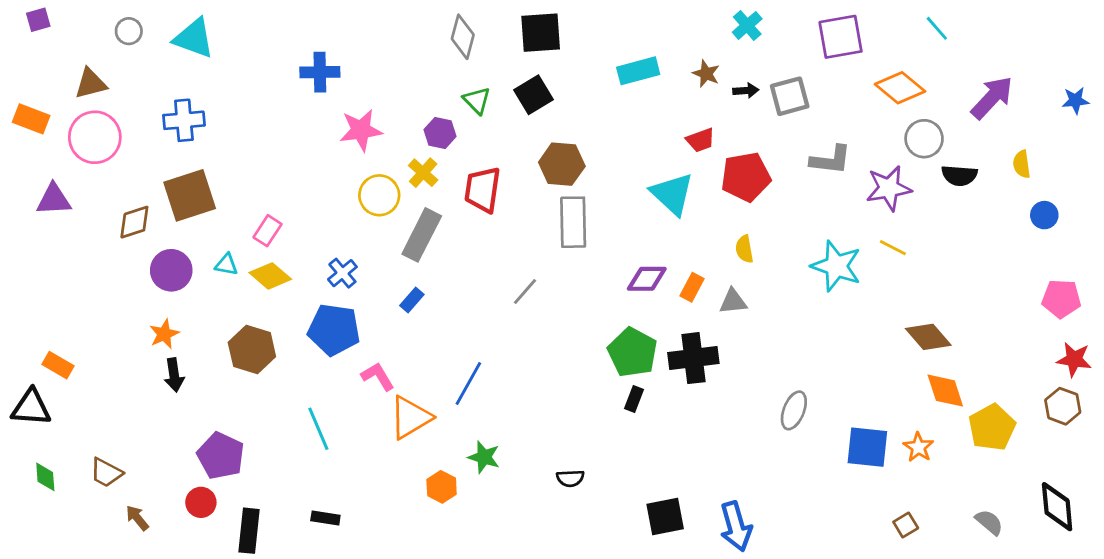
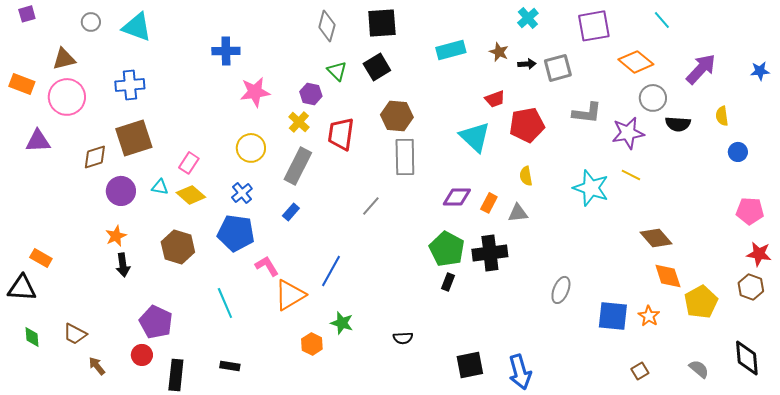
yellow circle: (379, 195) -> (251, 148), moved

